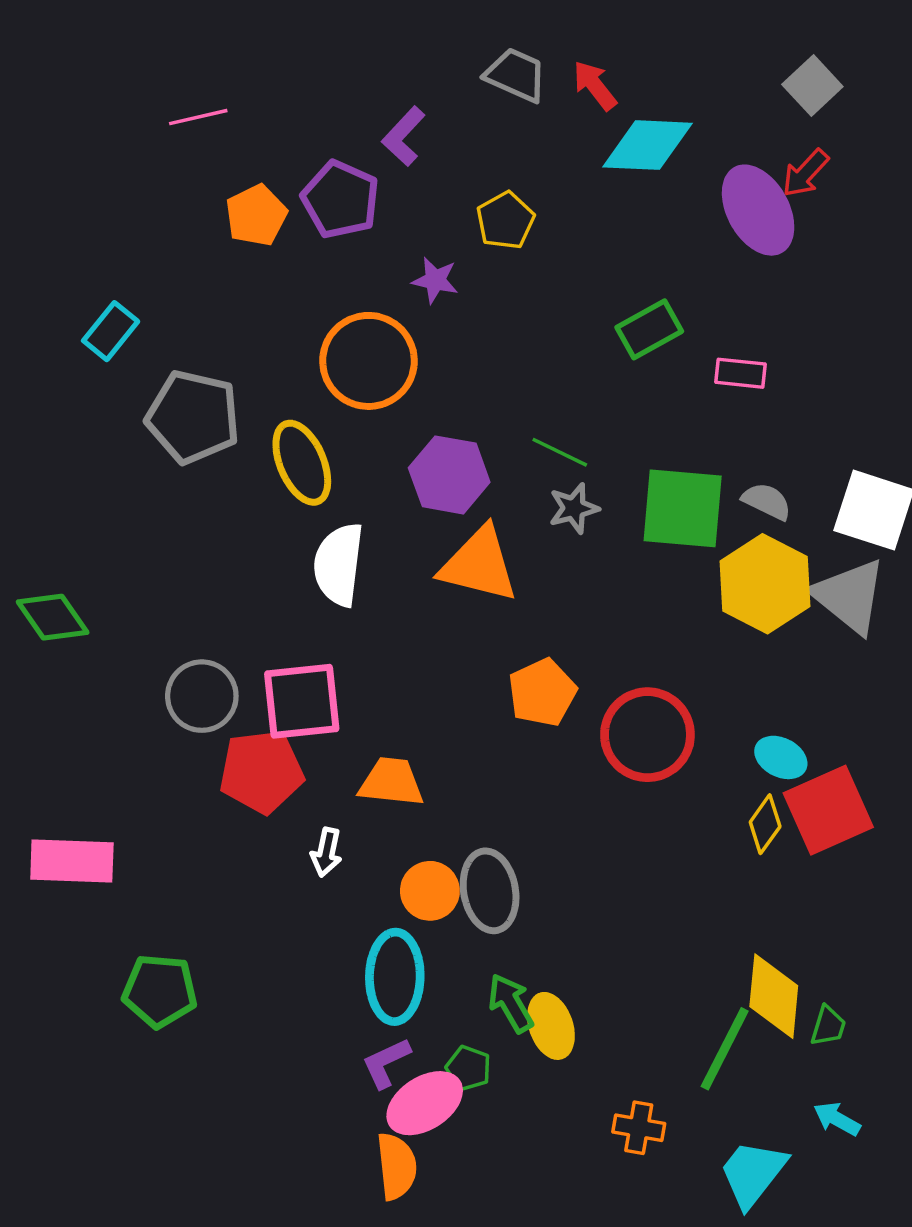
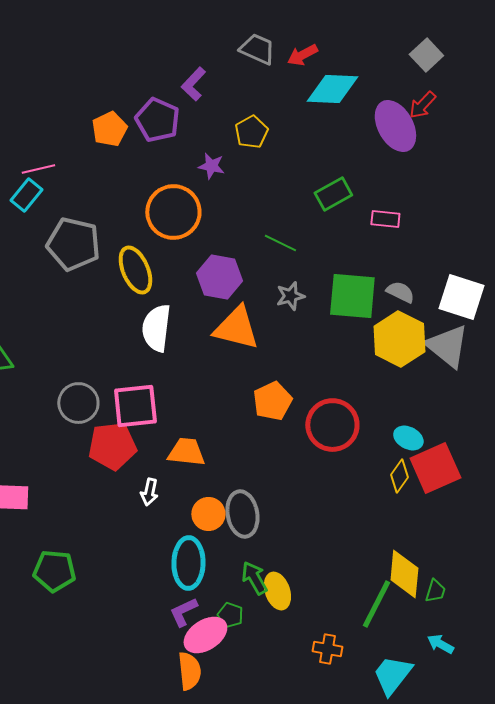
red arrow: (595, 85) -> (302, 55), turned -80
pink line: (198, 117) -> (38, 169), moved
green line: (560, 452) -> (280, 243), moved

